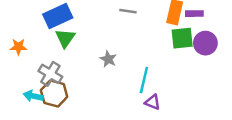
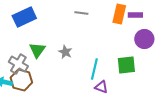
green triangle: (65, 38) -> (37, 50), moved
green square: (182, 38) -> (126, 65), moved

